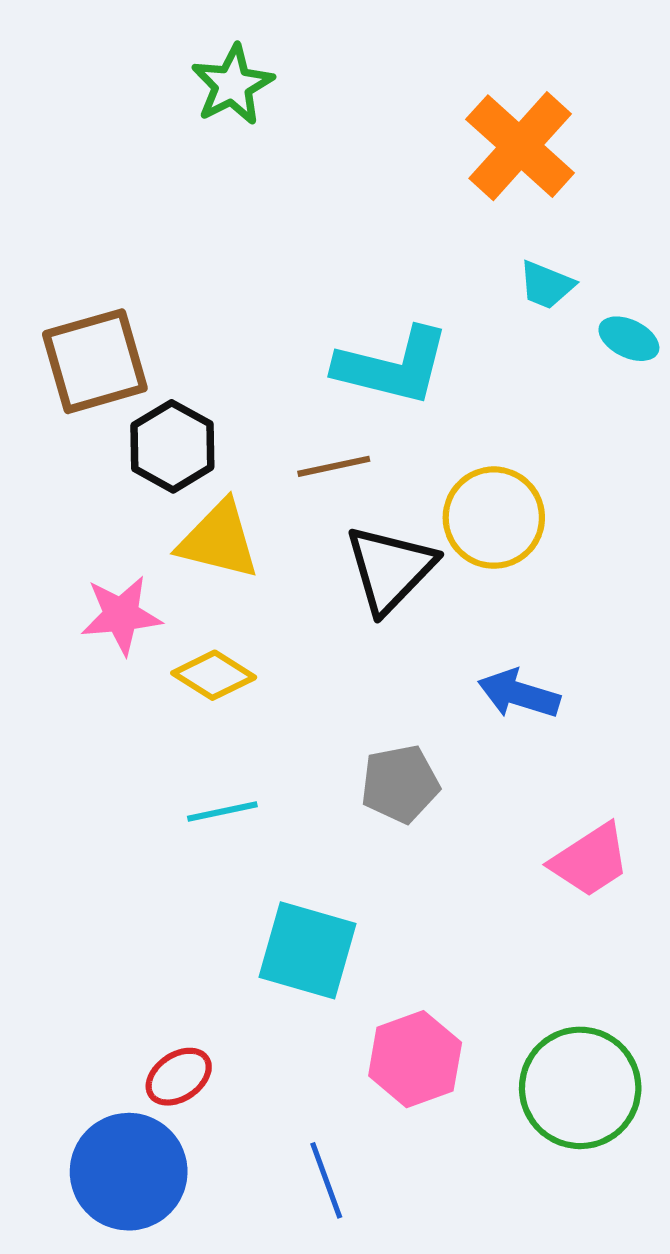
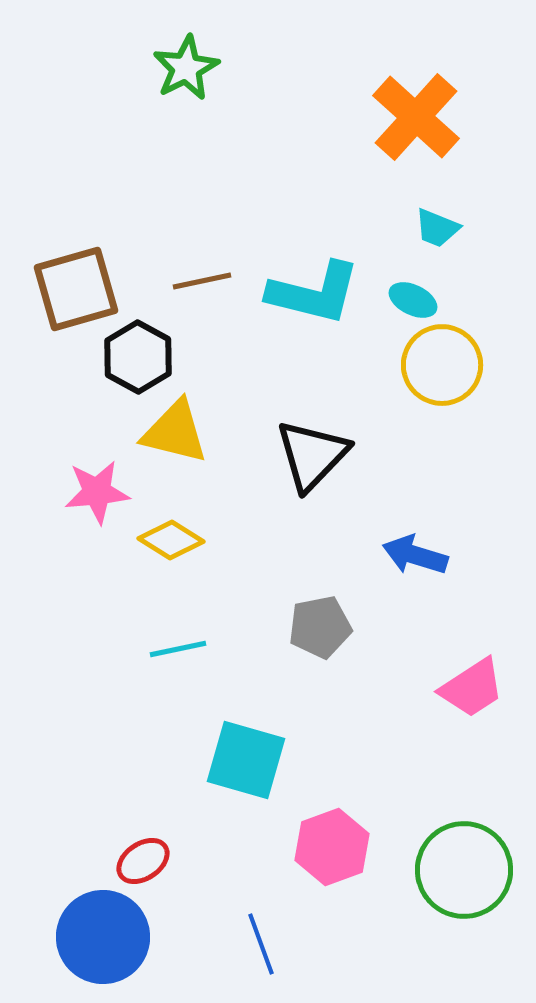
cyan ellipse: (629, 339) -> (413, 300), moved
brown line: (334, 466) -> (202, 281), moved
yellow circle: (494, 518) -> (442, 365), moved

